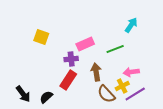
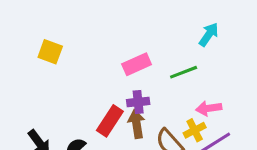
yellow square: (41, 37) -> (50, 52), moved
purple cross: (71, 59) -> (138, 102), moved
brown arrow: (96, 72) -> (137, 124), moved

